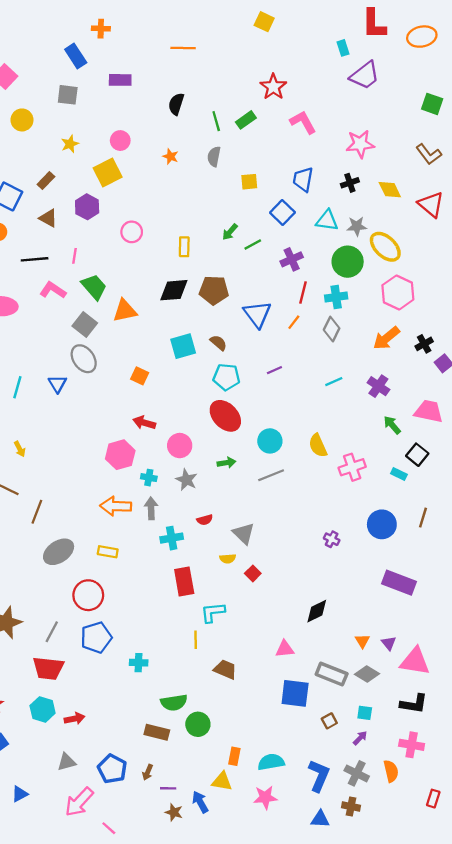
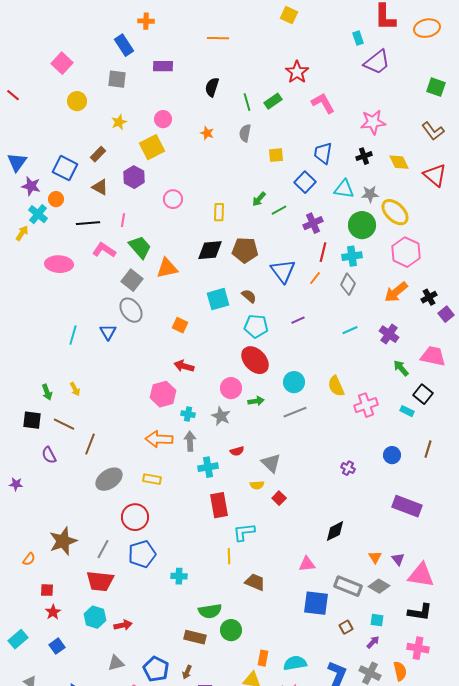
pink circle: (180, 446) -> (231, 388), moved
blue circle: (382, 524) -> (392, 455), size x0.7

